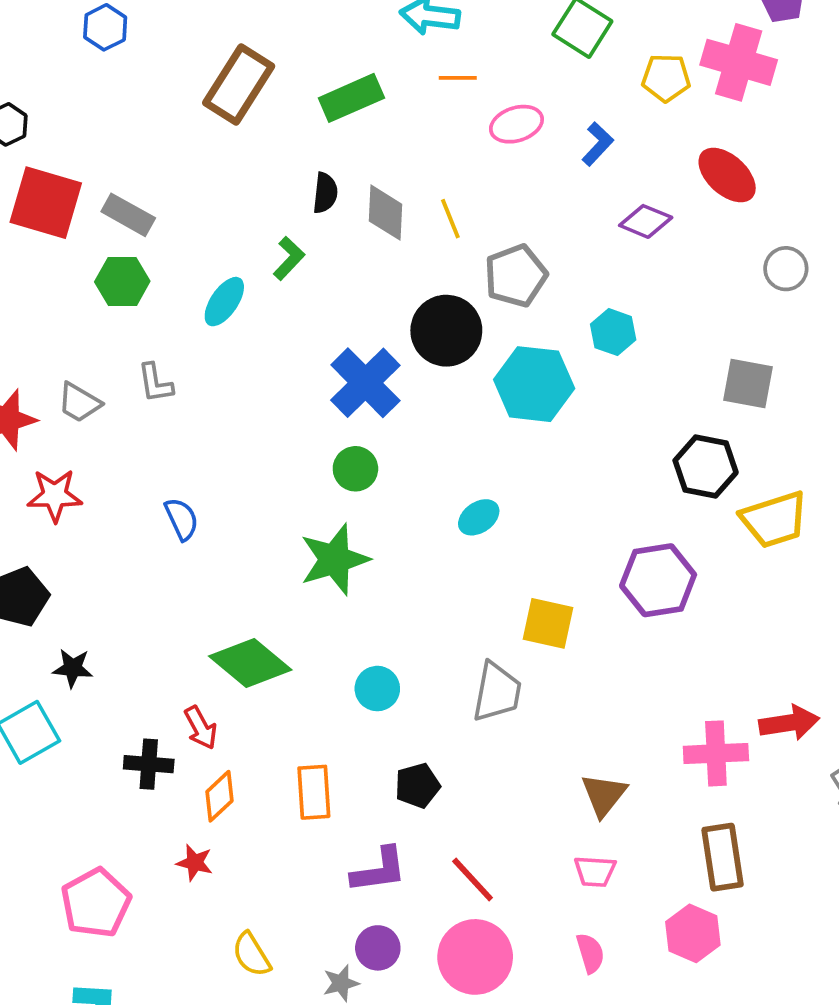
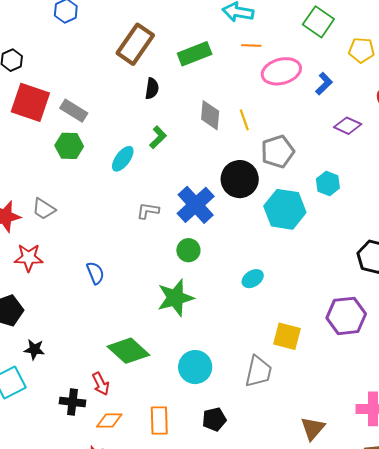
pink ellipse: (516, 124) -> (281, 71), size x1.4
black semicircle: (325, 193) -> (152, 89), moved
gray L-shape: (155, 383) -> (148, 211), moved, turned 105
cyan circle: (377, 689) -> (195, 367), size x1.4
orange diamond: (220, 796) -> (109, 421), turned 40

